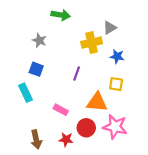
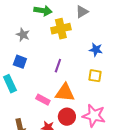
gray triangle: (110, 28) -> (82, 12), moved
yellow cross: (92, 43) -> (61, 29), moved
orange triangle: (97, 102) -> (65, 93), moved

